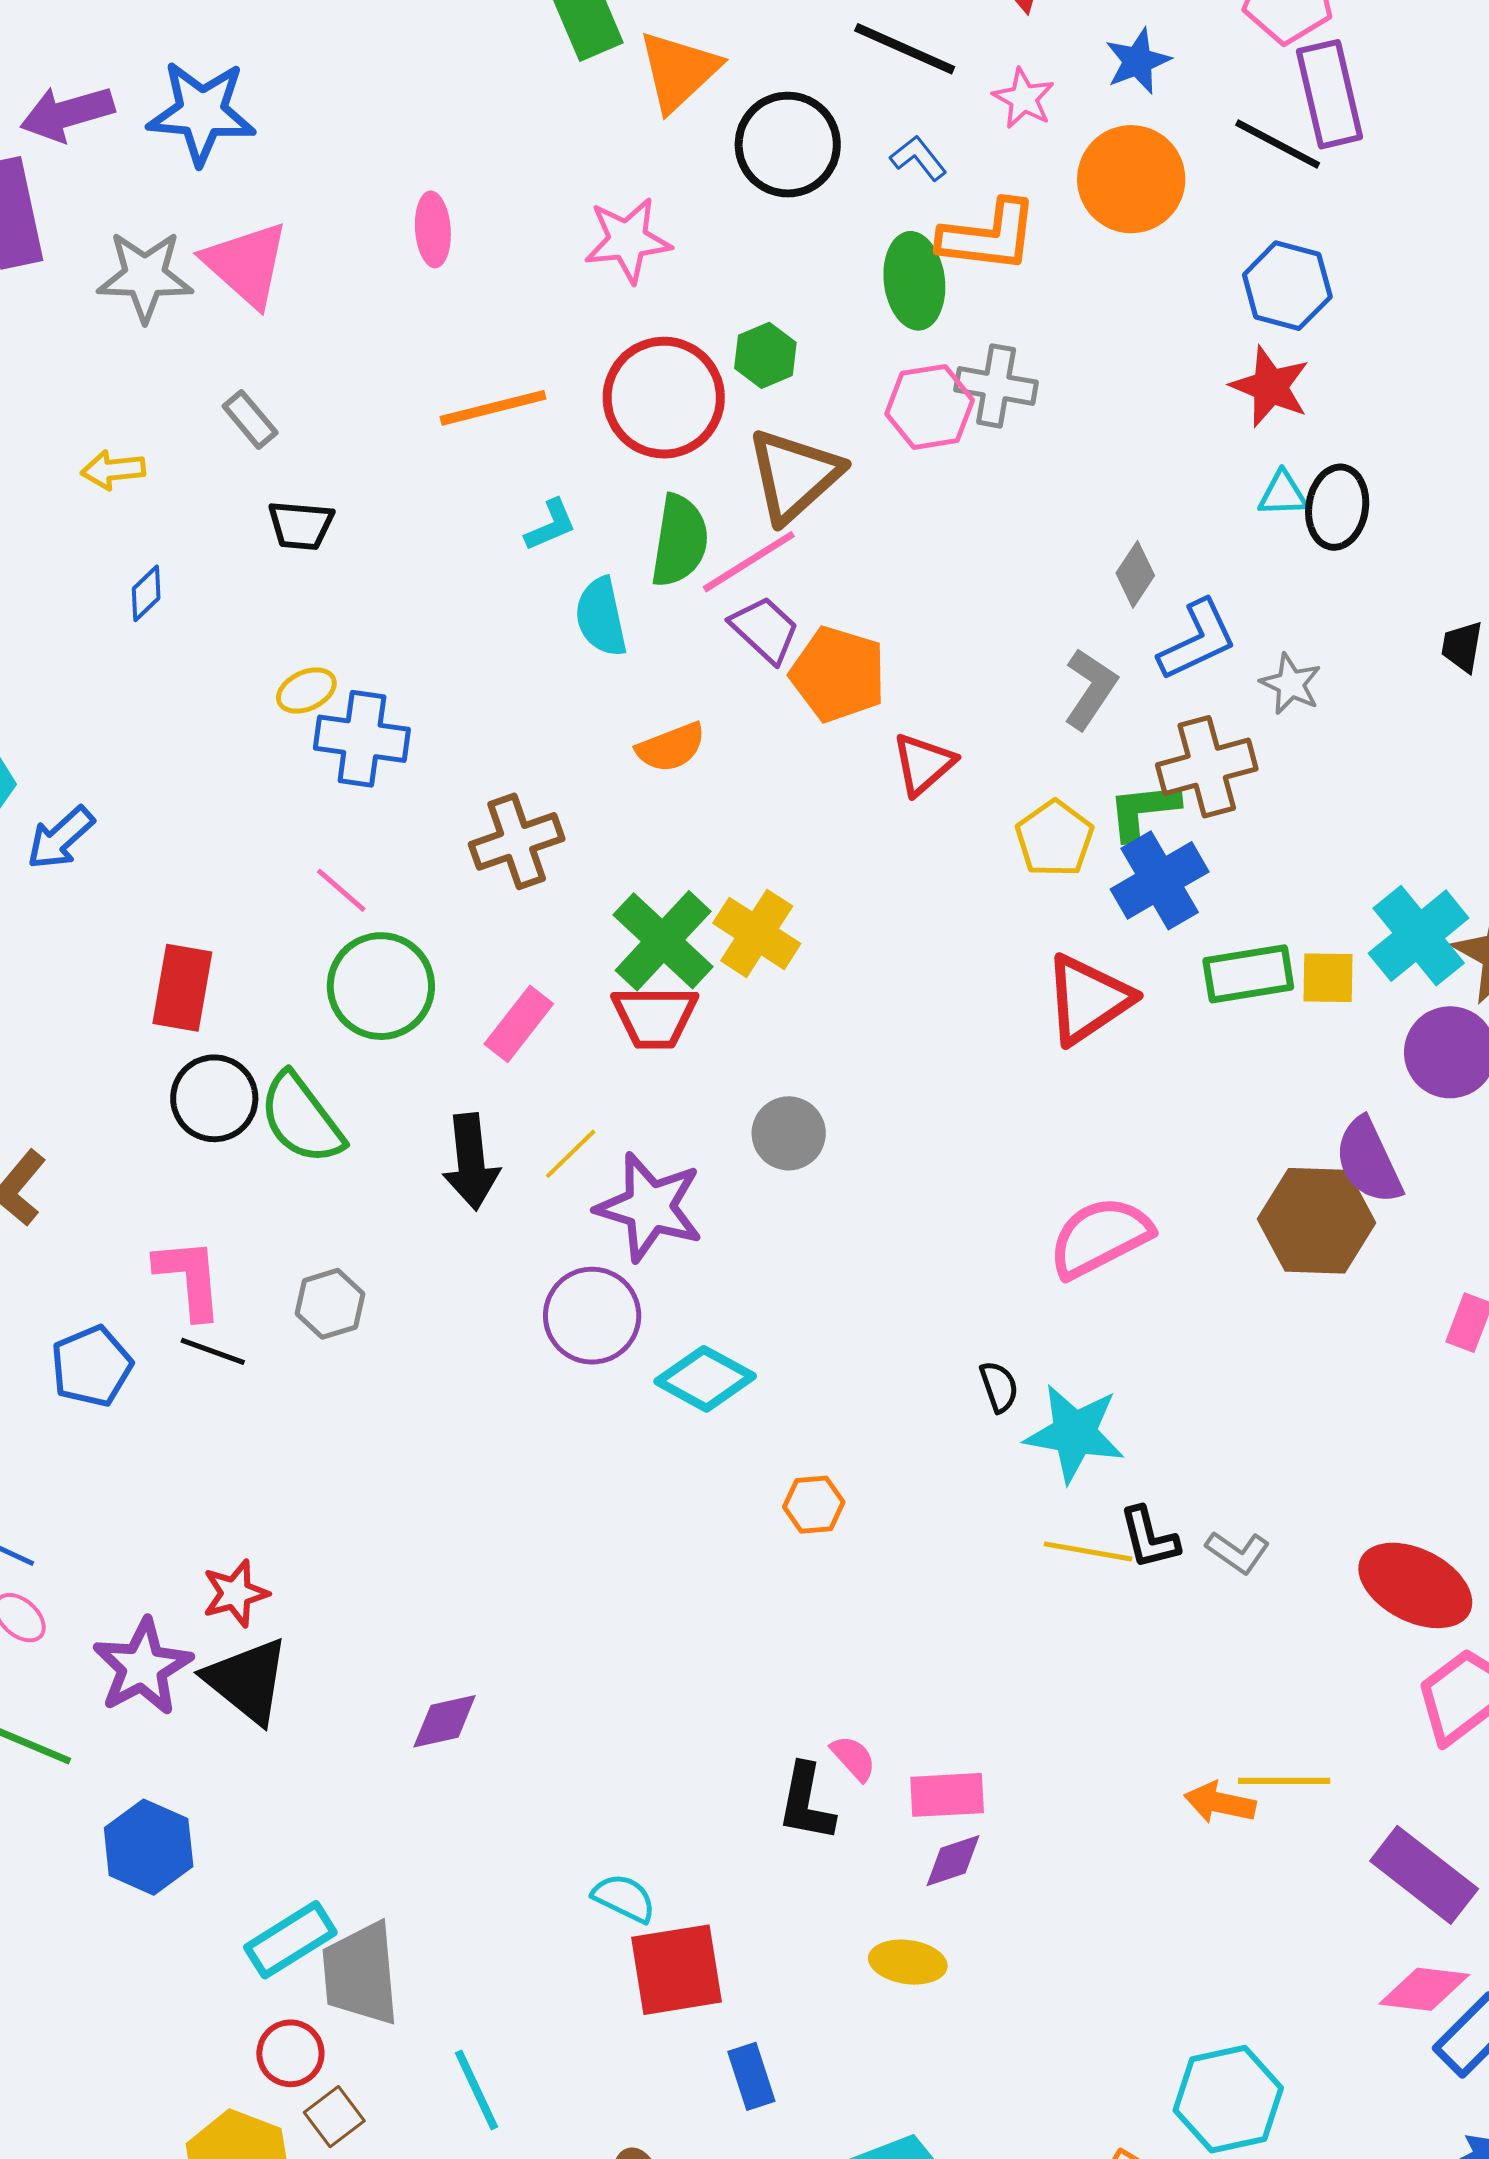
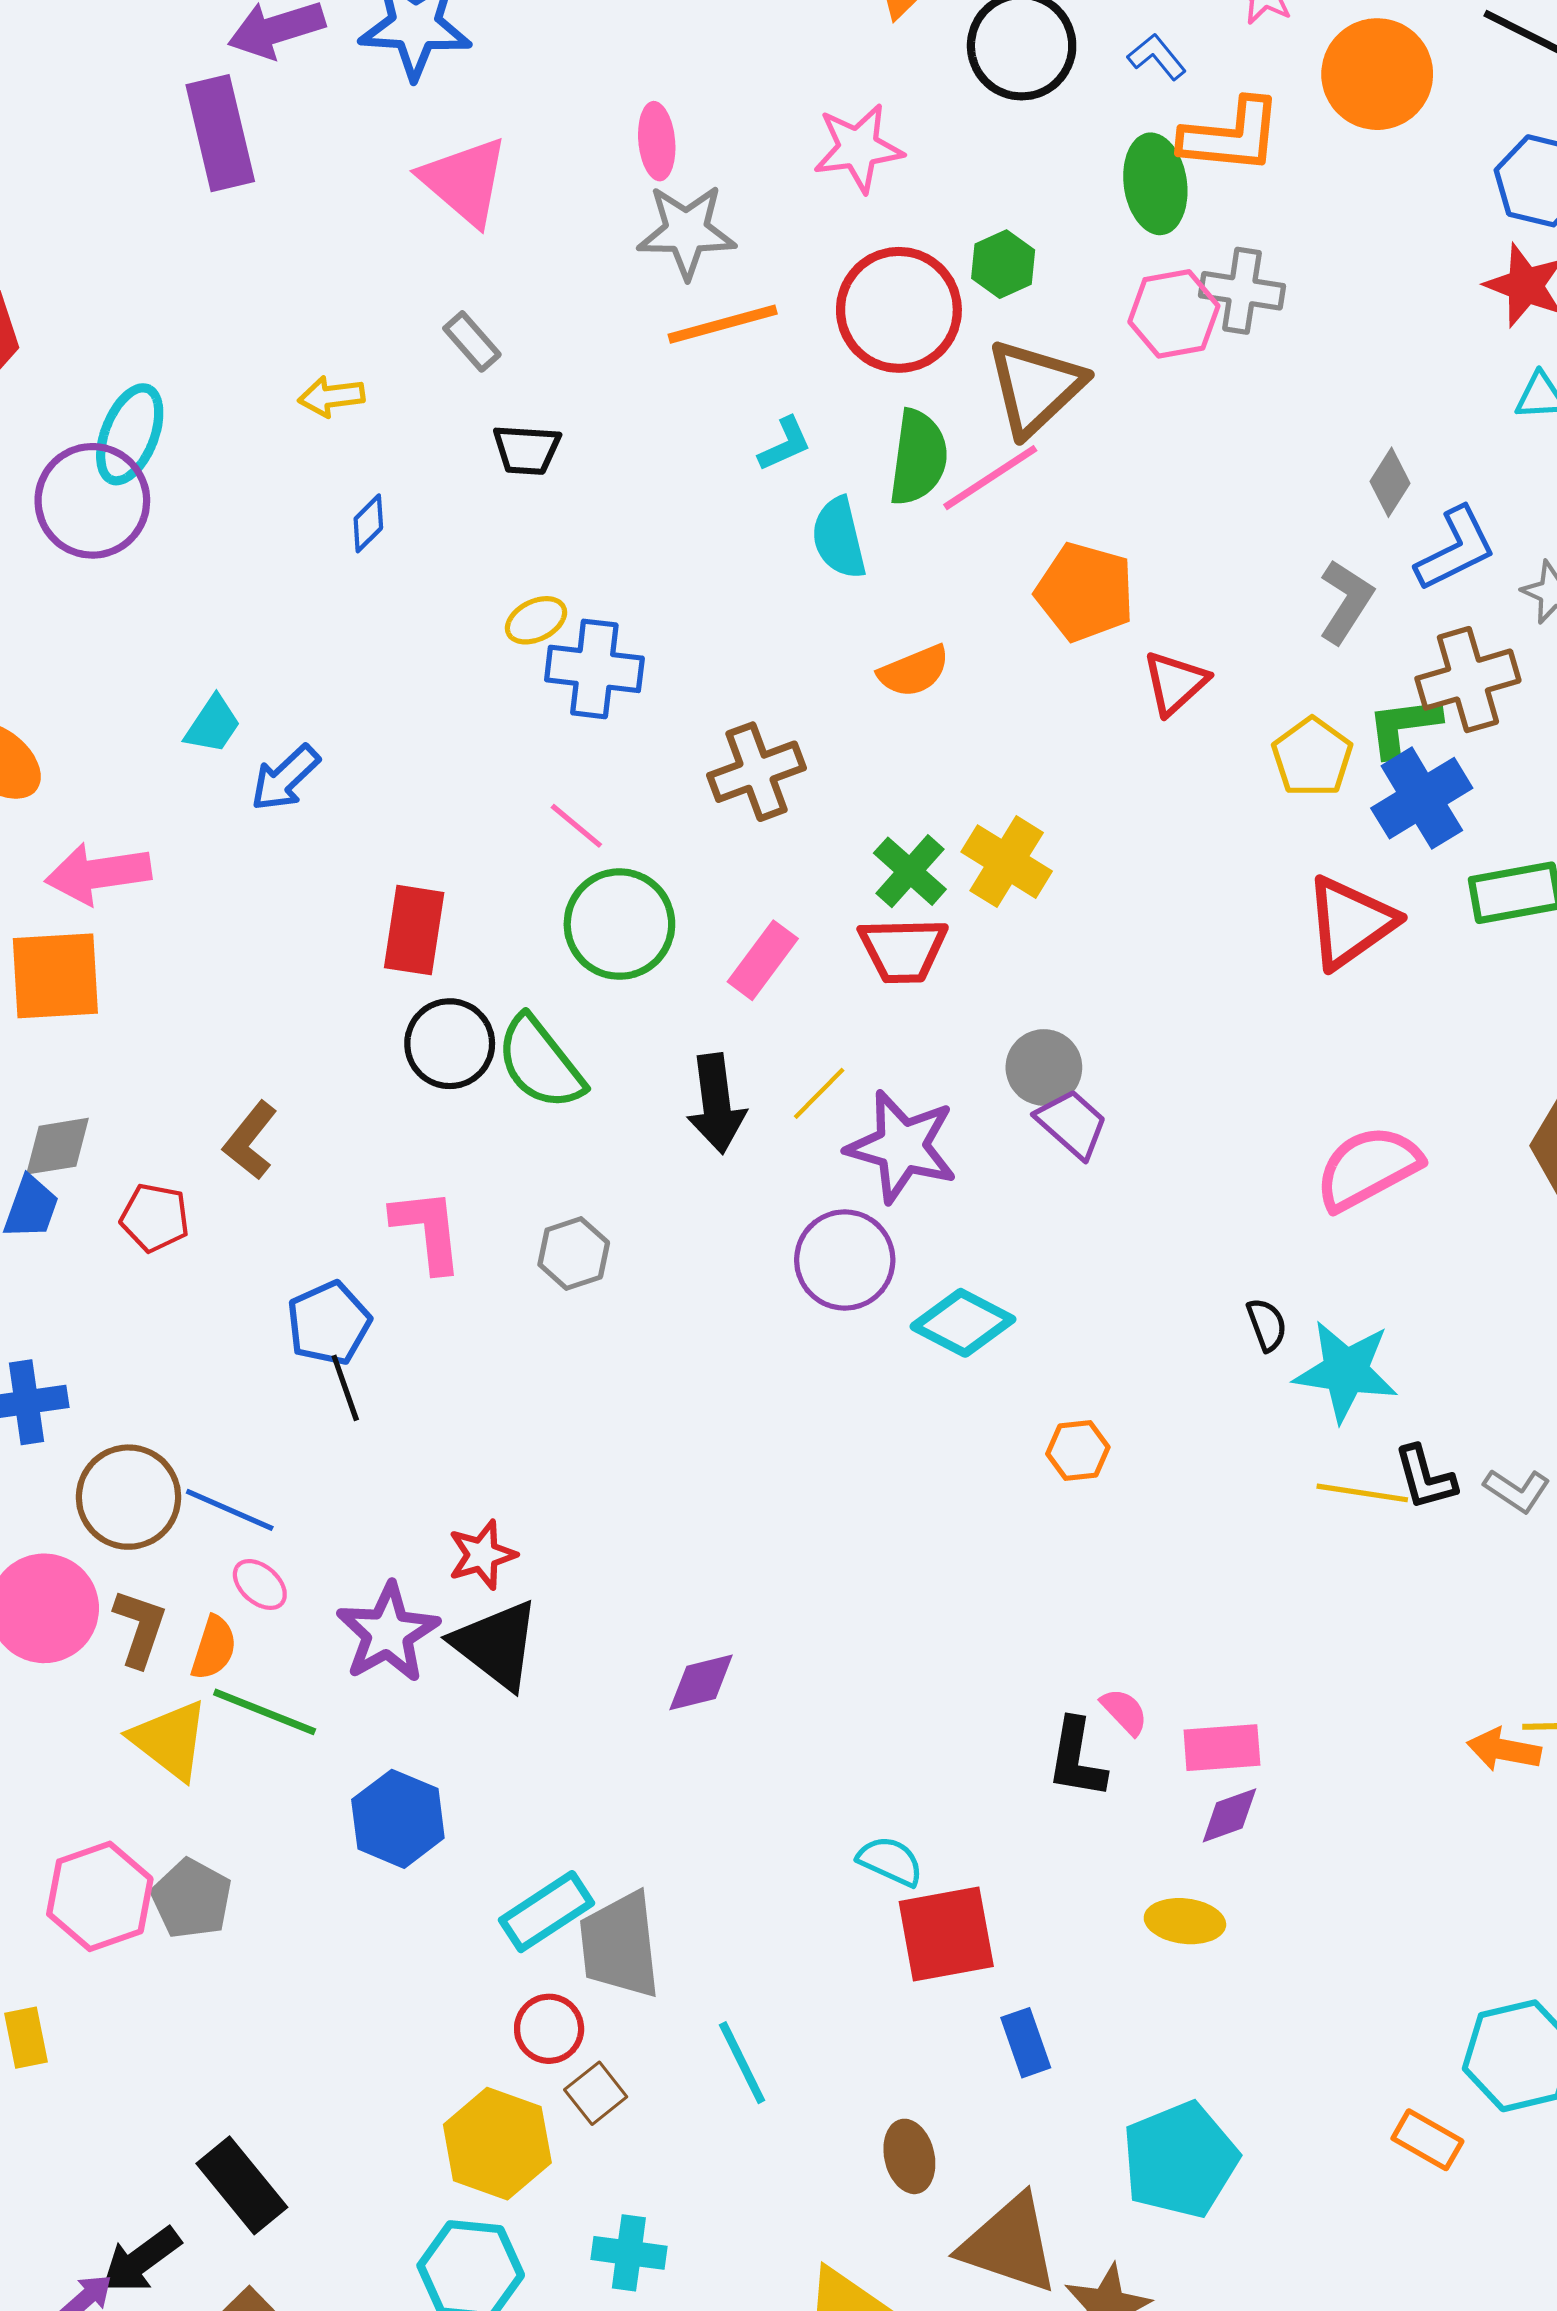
gray star: (145, 276) -> (686, 231), moved
purple trapezoid: (765, 630) -> (1072, 1124), moved
green cross: (663, 941) -> (910, 871), size x0.7
black line: (213, 1351) -> (345, 1388), moved, turned 52

